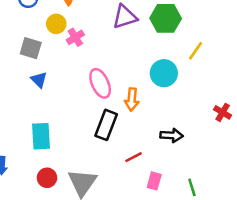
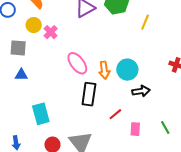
cyan circle: (164, 73) -> (127, 70), moved
blue triangle: (39, 80) -> (21, 75), moved, turned -32

